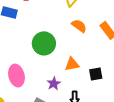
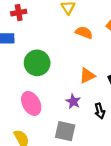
green circle: (44, 43) -> (37, 63), moved

